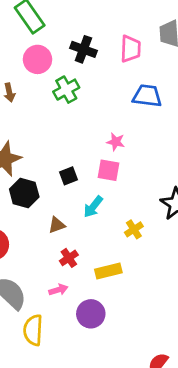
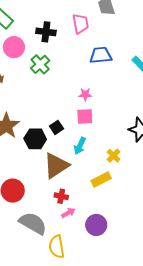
black hexagon: (24, 193) -> (35, 139), moved
brown triangle: (57, 225) -> (56, 166), size x2.0
red cross: (69, 258) -> (61, 196), moved, turned -32
yellow rectangle: (108, 271) -> (101, 180), moved

